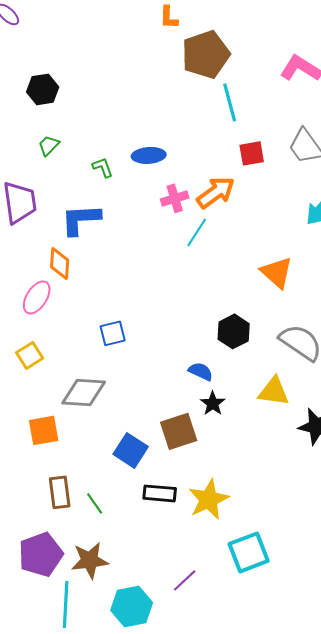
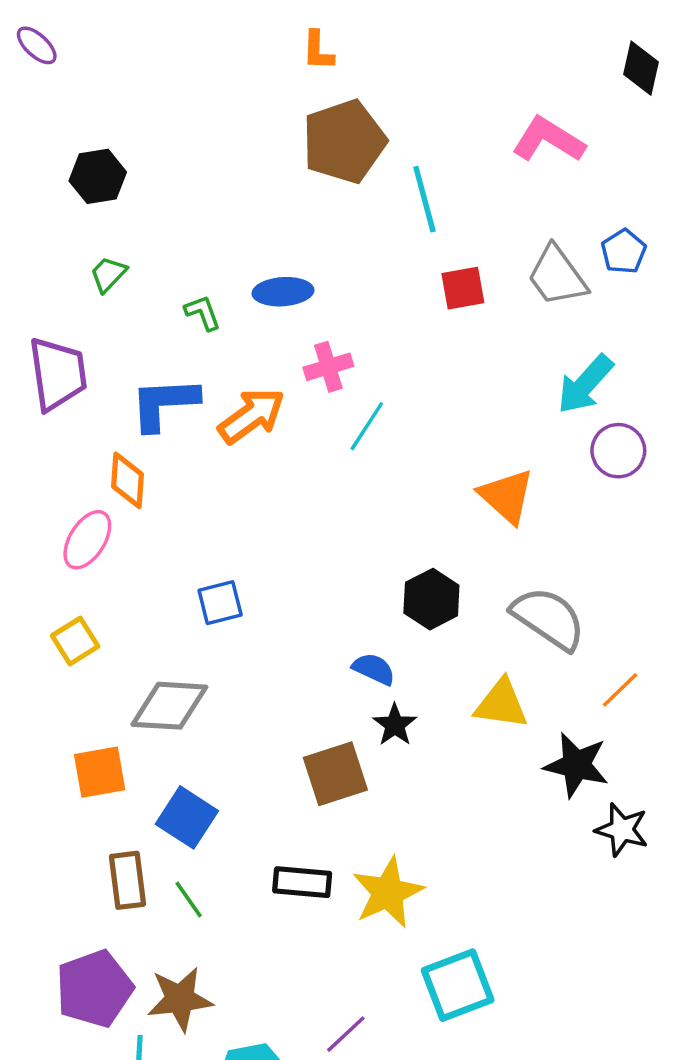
brown pentagon: (206, 54) -> (344, 141), moved
orange arrow: (216, 192) -> (252, 416), moved
blue square: (131, 450) -> (187, 817), moved

